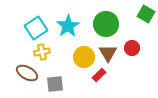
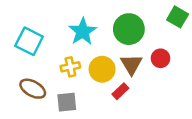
cyan square: (36, 28) -> (29, 41), moved, turned -30
yellow cross: (42, 52) -> (70, 67), moved

